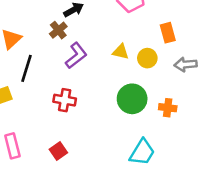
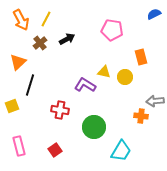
brown cross: (58, 30) -> (40, 43), moved
purple L-shape: (76, 56) -> (85, 85), moved, turned -110
gray arrow: (186, 64) -> (155, 101), moved
green circle: (132, 99) -> (94, 127), moved

